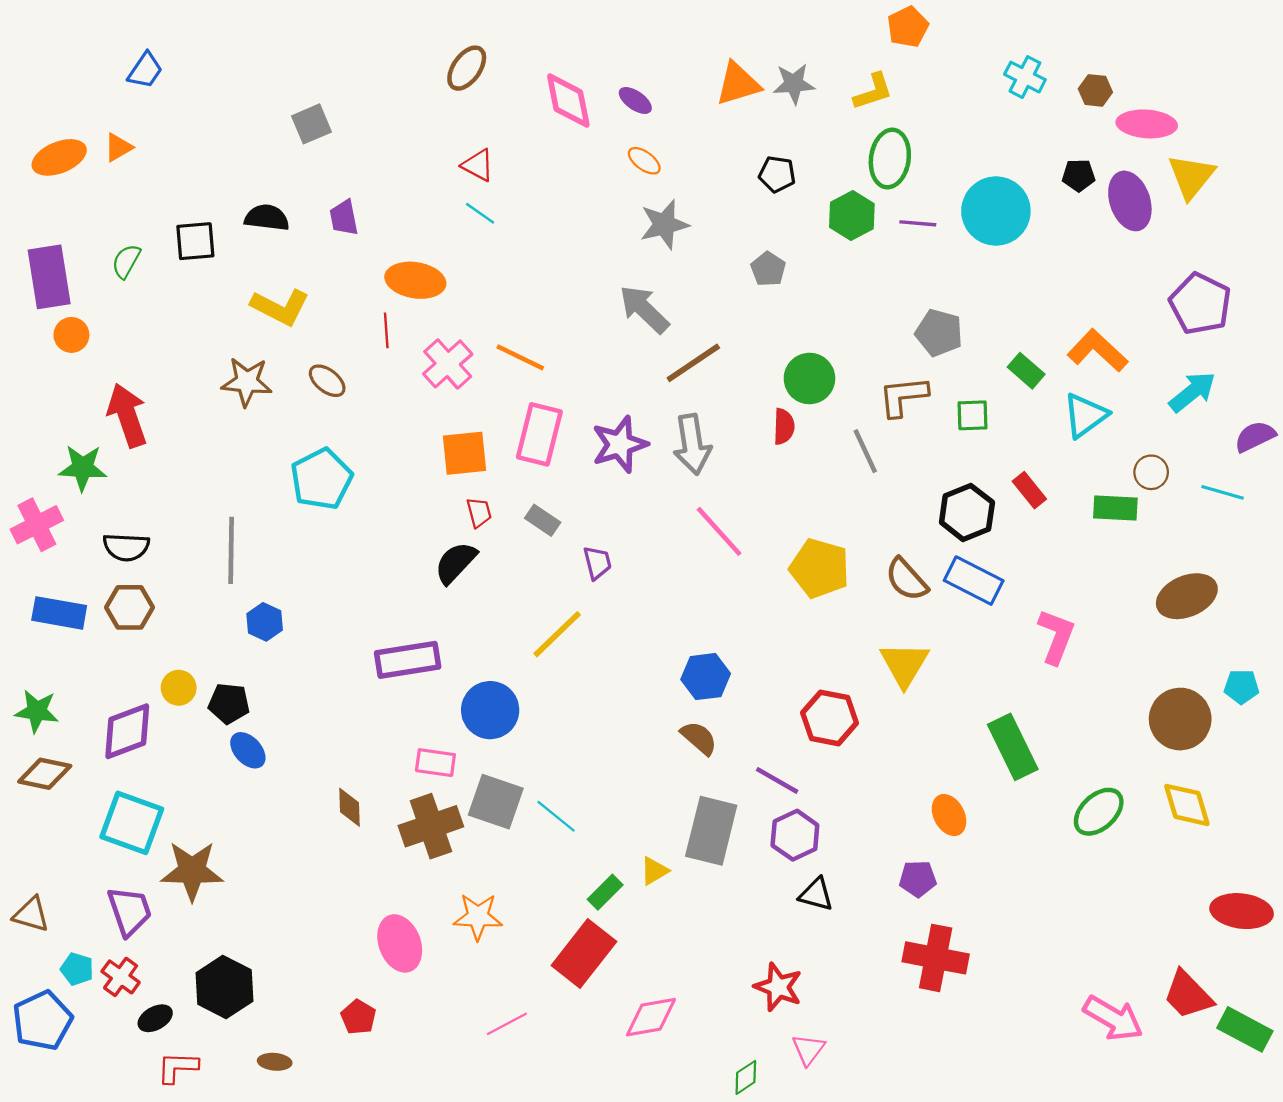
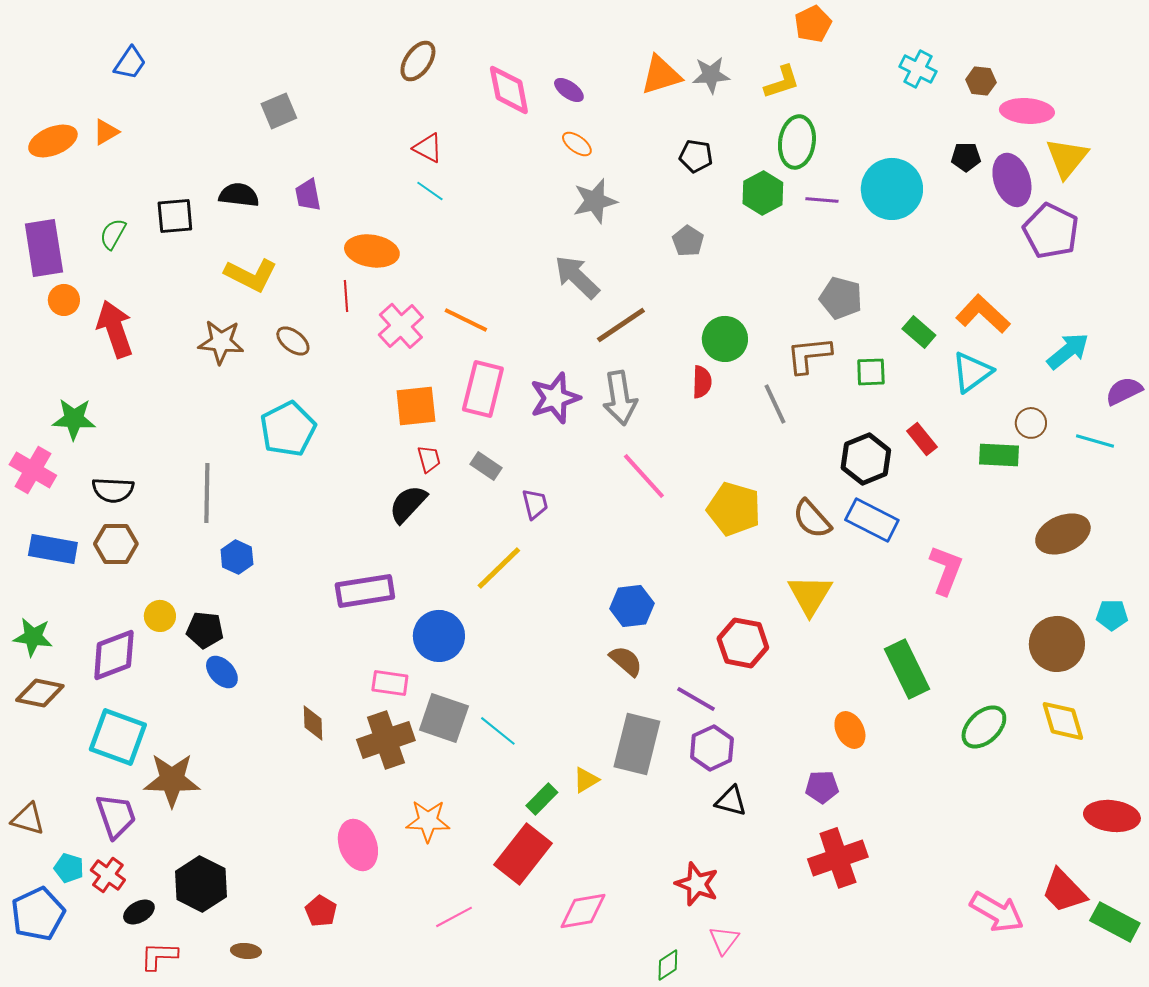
purple pentagon: (1200, 304) -> (1051, 231), moved
red arrow: (127, 415) -> (115, 329), moved
pink cross: (37, 525) -> (33, 470), turned -33
red cross: (936, 958) -> (838, 858), turned -30

